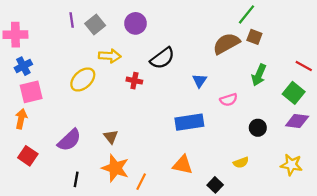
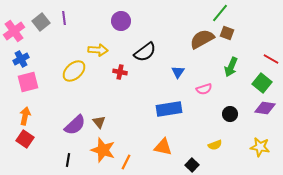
gray square: (95, 25) -> (41, 22), moved
pink cross: (15, 35) -> (14, 31), turned -35
orange arrow: (21, 119) -> (25, 116), moved
purple semicircle: (69, 140) -> (75, 125), moved

